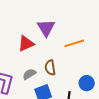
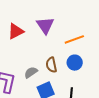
red triangle: (26, 44) -> (16, 31), moved
blue circle: (87, 83) -> (75, 63), moved

